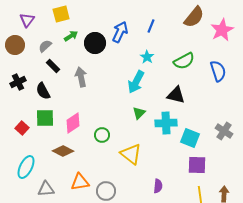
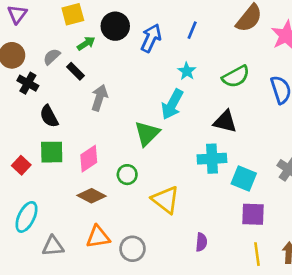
purple triangle: (27, 20) -> (17, 14), moved
black circle: (95, 43) -> (115, 26), moved
black rectangle: (53, 66) -> (76, 71), moved
gray arrow: (81, 77) -> (99, 98), turned 30
black cross: (18, 82) -> (28, 83), moved, turned -35
green triangle: (139, 113) -> (147, 133), moved, size x1.5
brown diamond: (63, 151) -> (91, 196), moved

